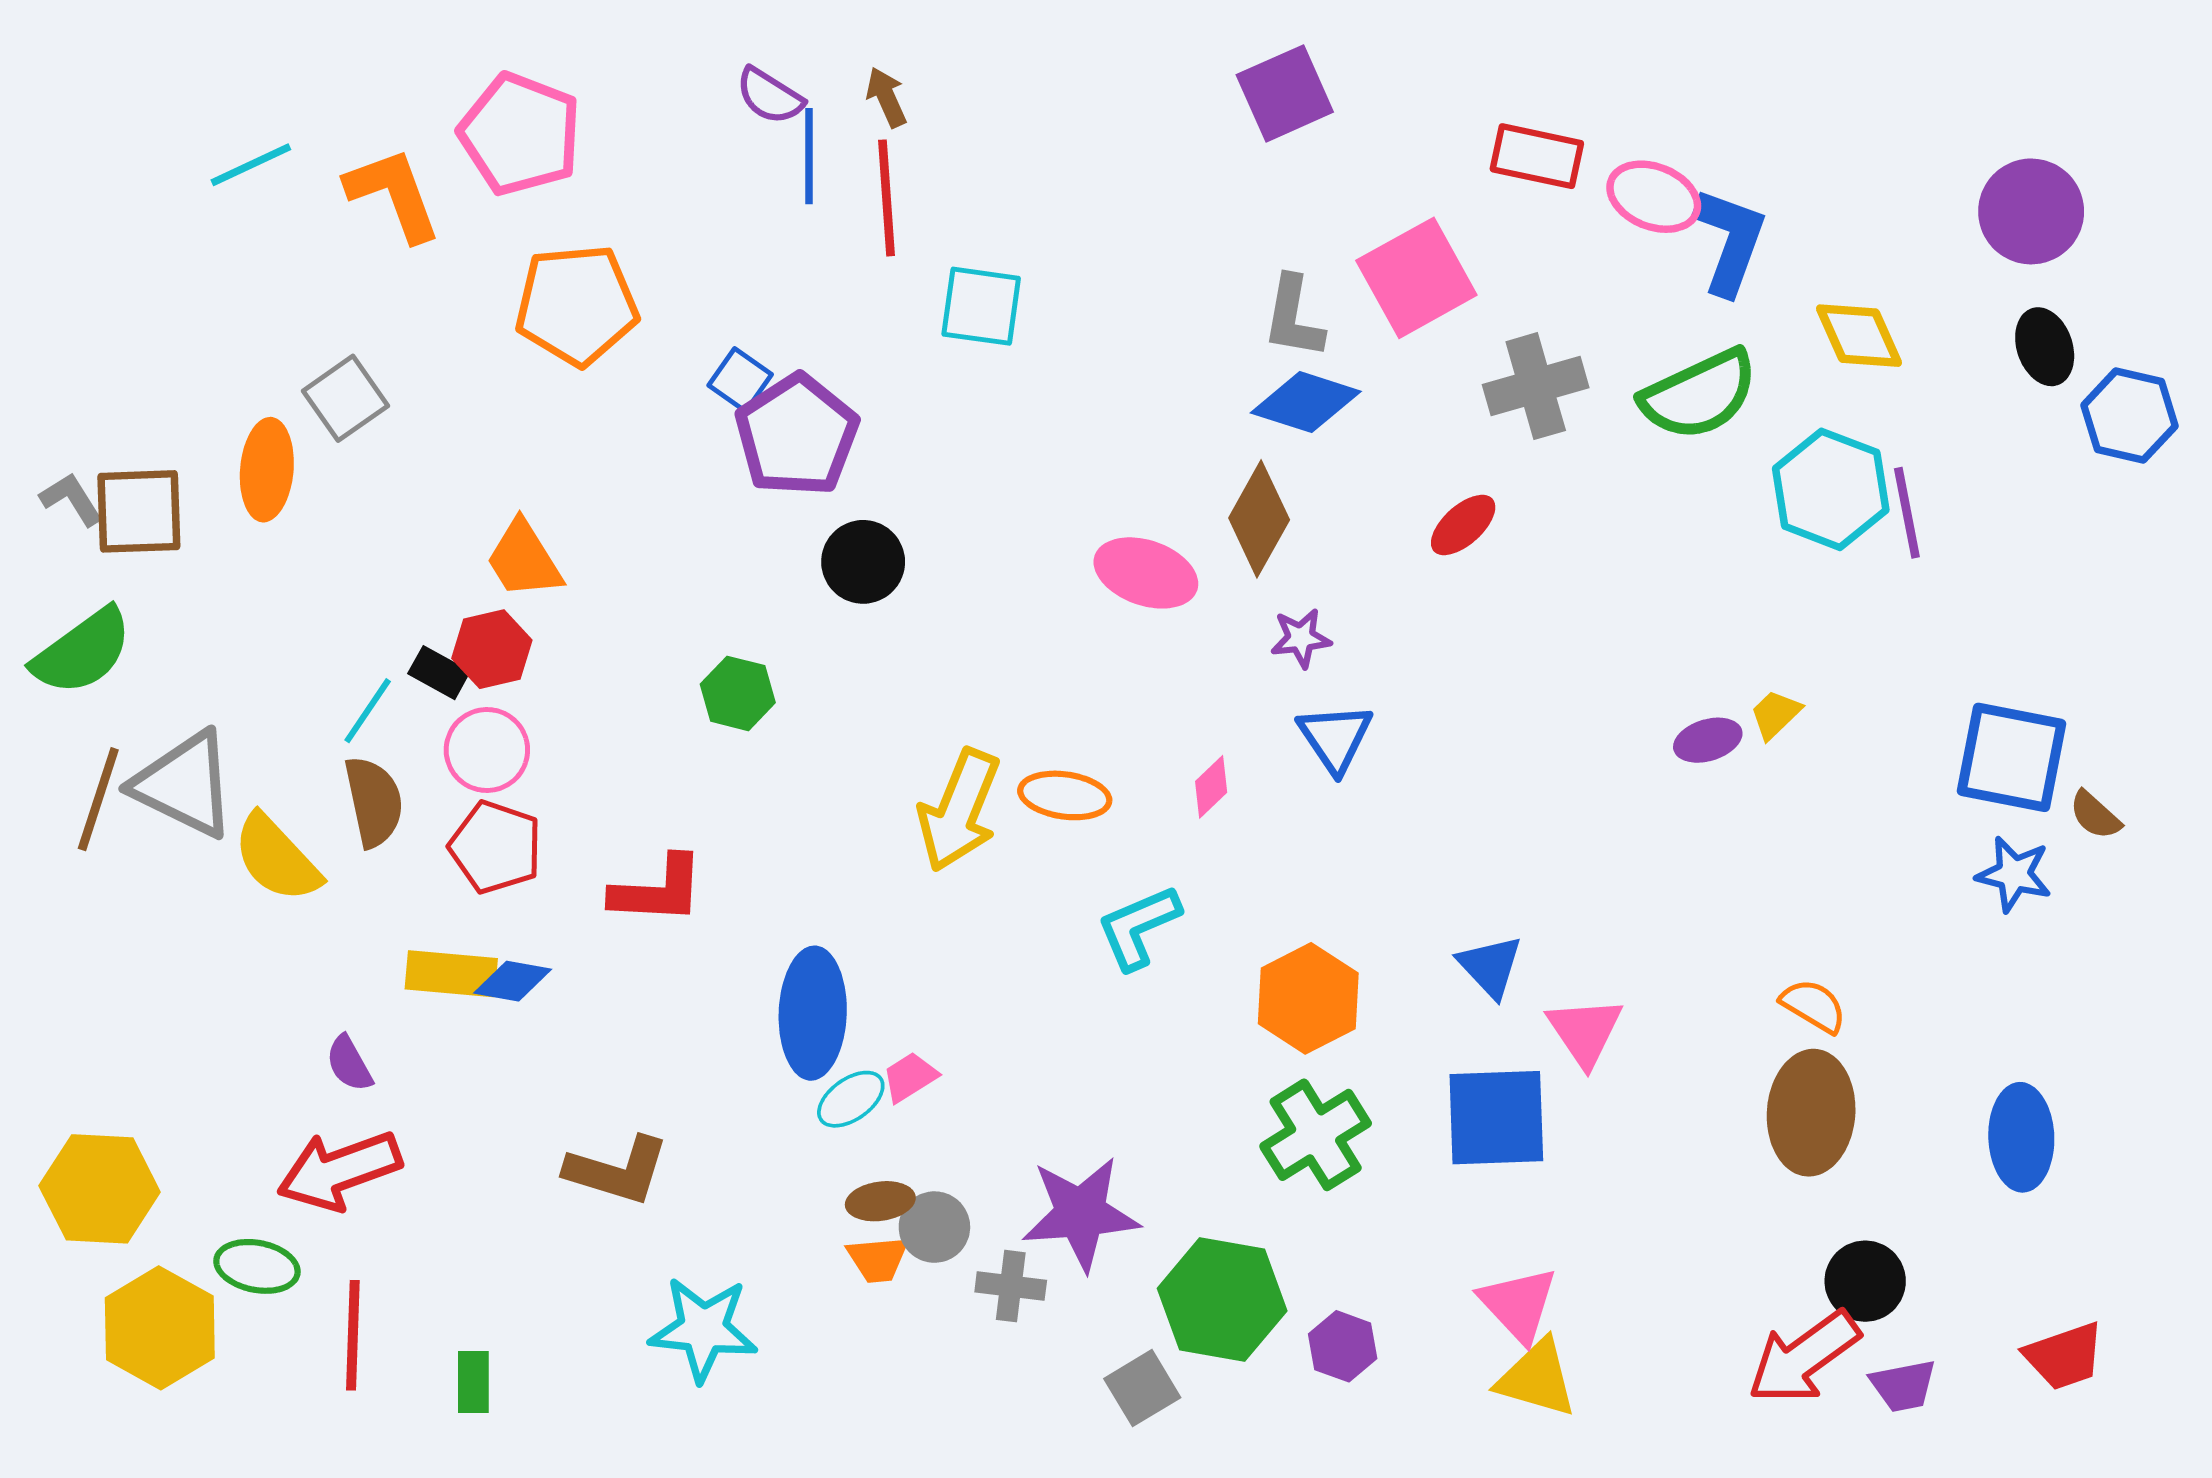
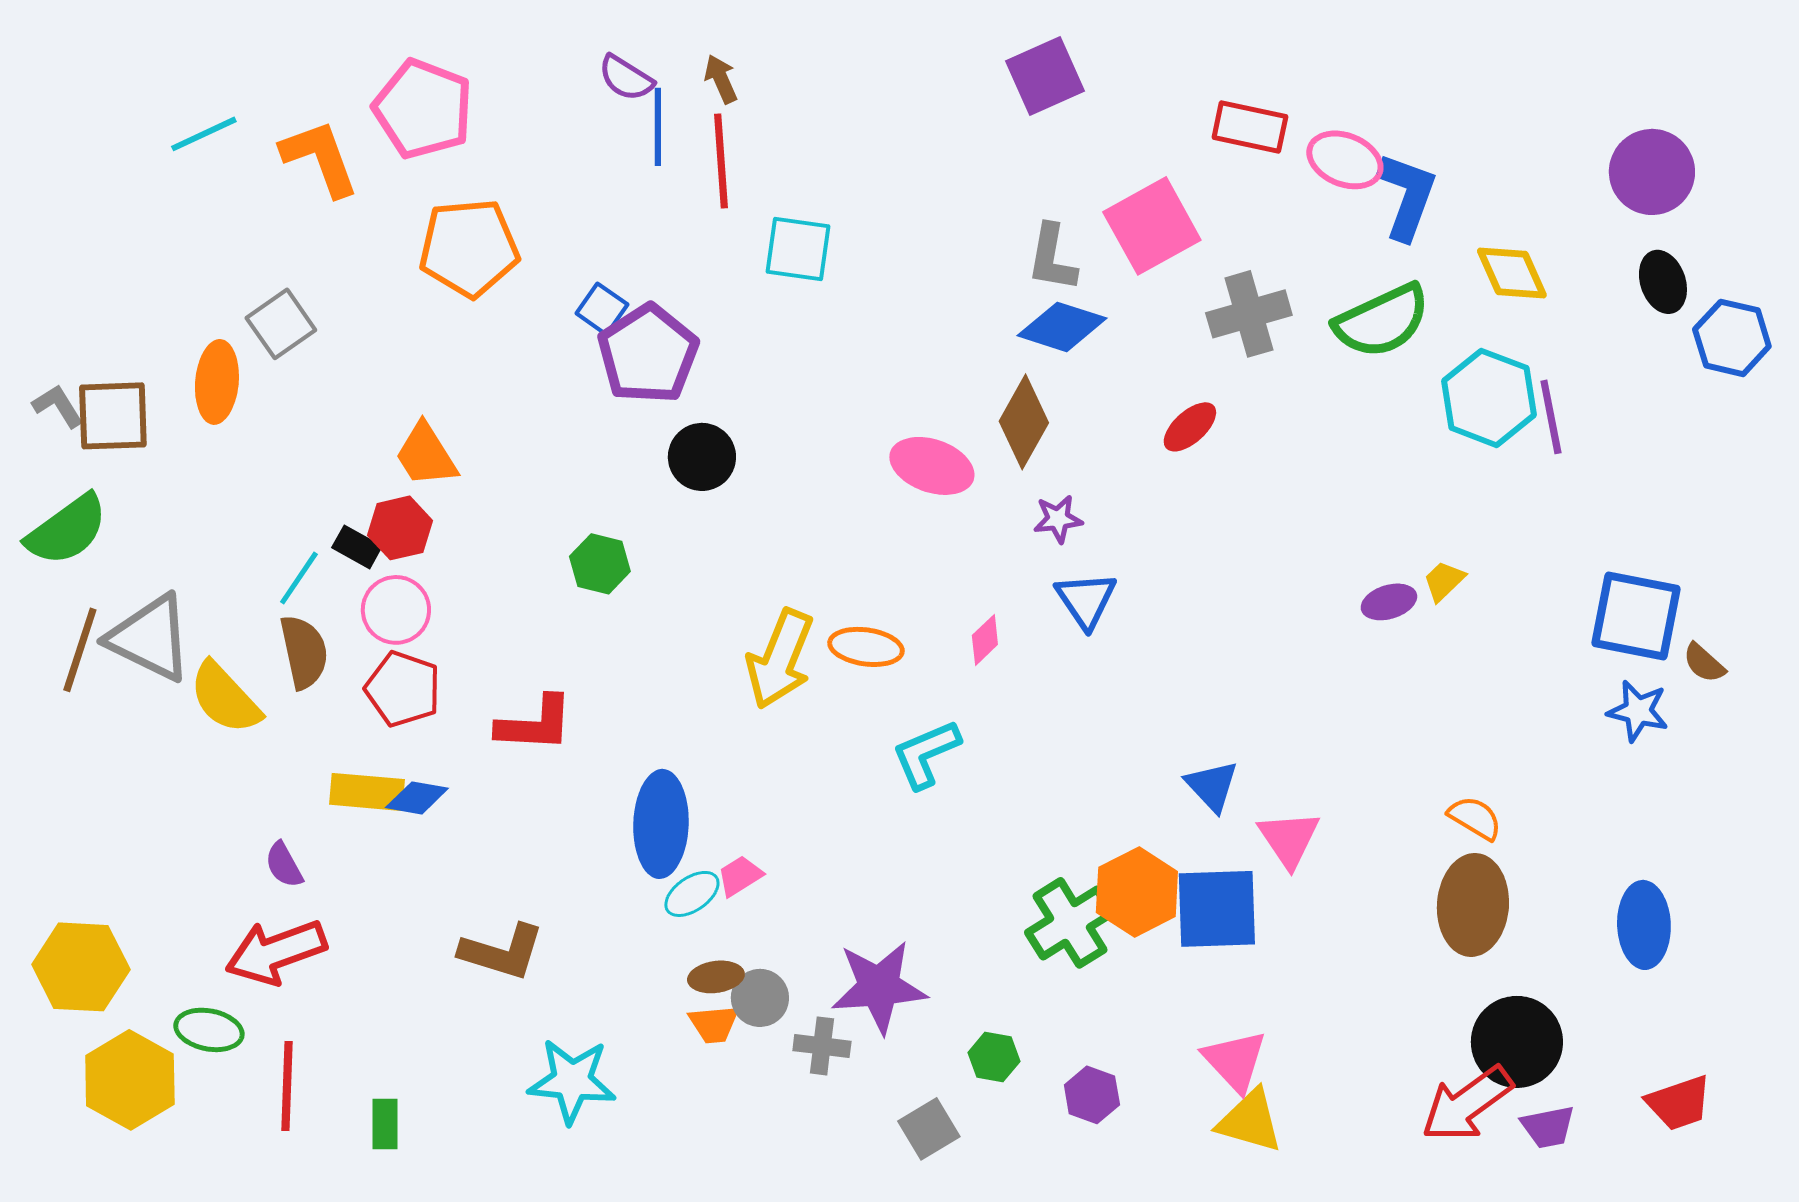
orange hexagon: (1308, 998) -> (1137, 892), moved
black circle: (1865, 1281) -> (1517, 1042), size x1.4
green hexagon: (1222, 1300) -> (994, 1057), size x0.5

